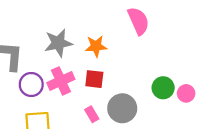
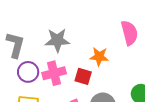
orange star: (96, 46) -> (99, 57), moved

